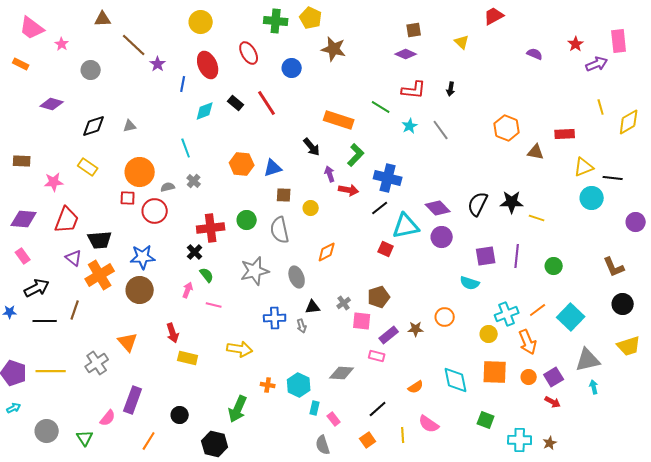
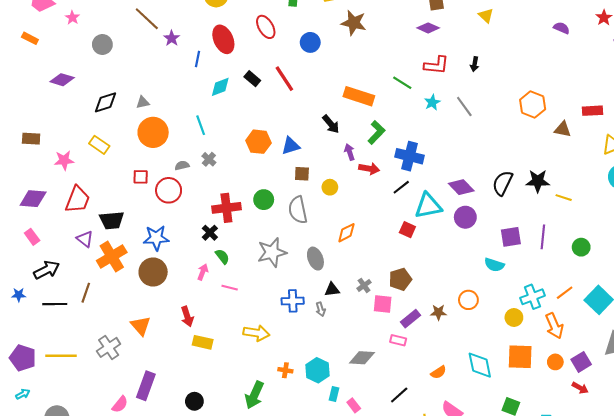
orange circle: (140, 172) -> (153, 132), moved

